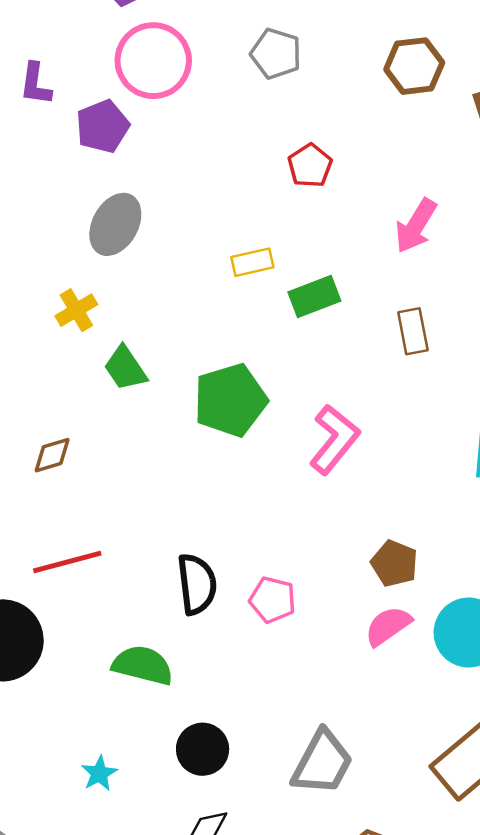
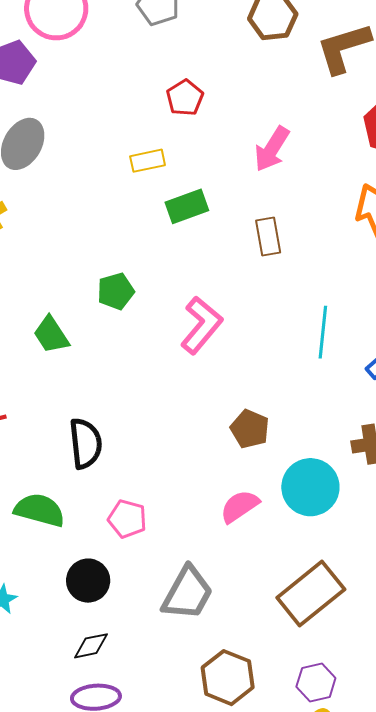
yellow rectangle: (252, 262) -> (148, 161), moved
green trapezoid: (125, 368) -> (51, 335), moved
green pentagon: (230, 400) -> (116, 291), size x0.6
pink pentagon: (272, 600) -> (127, 519), moved
pink semicircle: (388, 626) -> (240, 506), moved

